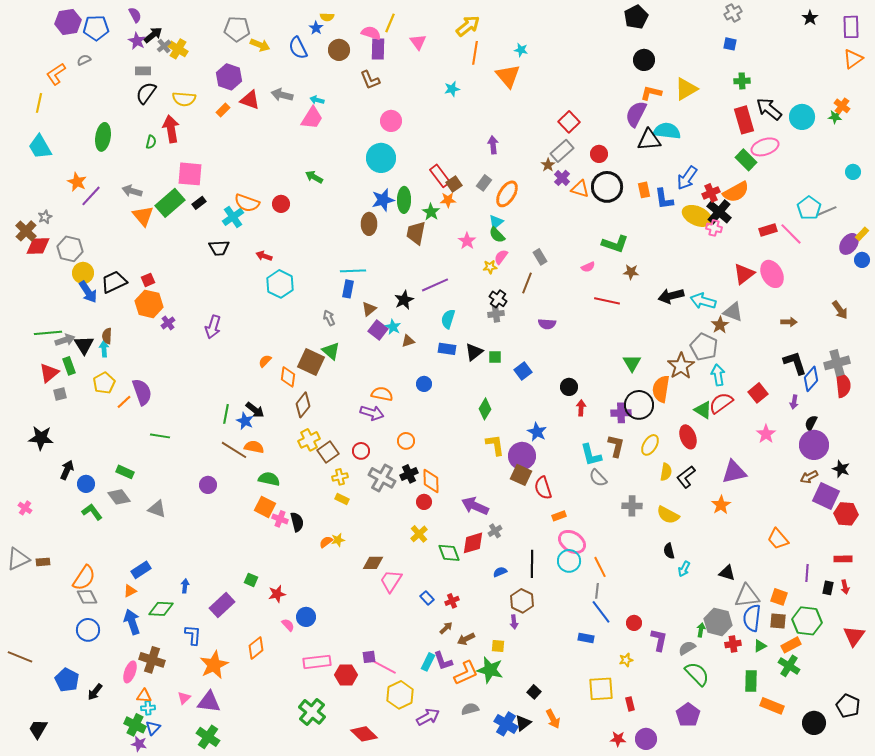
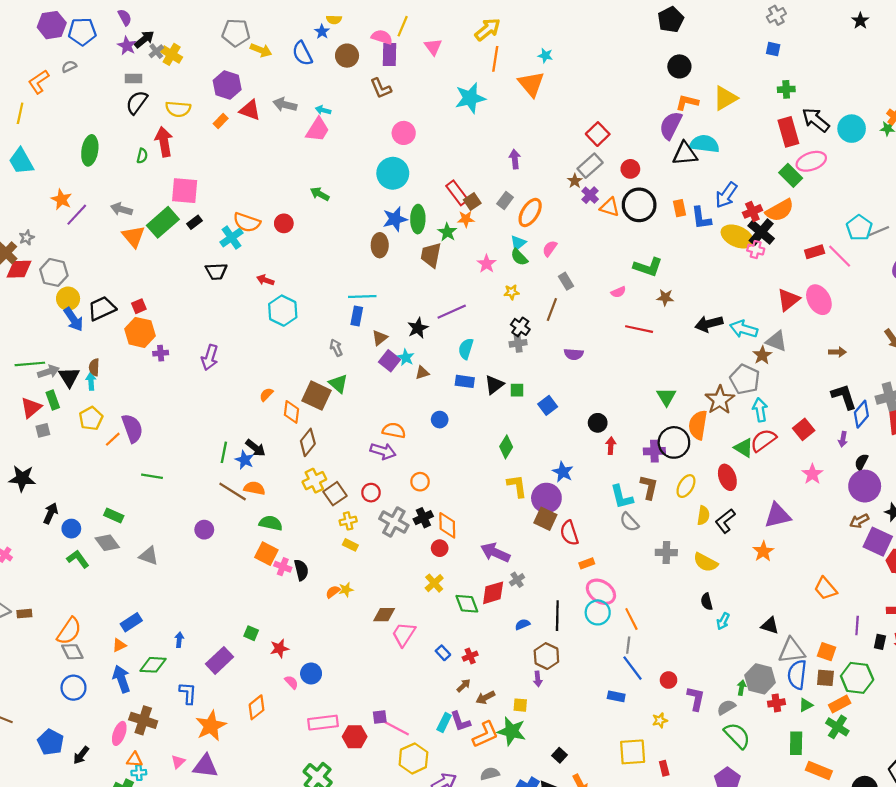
cyan star: (452, 89) -> (470, 98), size x1.8
pink semicircle: (501, 257) -> (550, 248), moved
purple cross: (168, 323) -> (161, 353), turned 32

